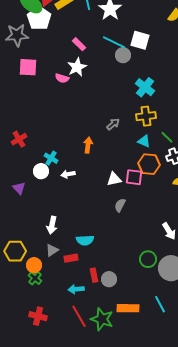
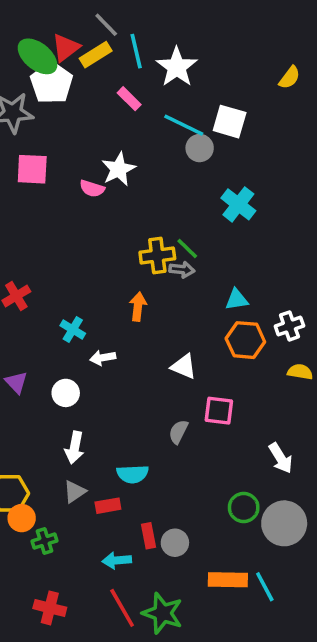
pink rectangle: (79, 44) -> (129, 99), moved
yellow cross: (146, 116) -> (157, 256), moved
gray arrow: (113, 124) -> (182, 270), turned 48
green line: (167, 137) -> (187, 248), moved
cyan triangle: (144, 141) -> (237, 300), turned -32
white circle: (41, 171) -> (66, 393), moved
pink square: (134, 177) -> (219, 411), moved
white triangle: (114, 179) -> (184, 367), turned 35
gray semicircle: (120, 205) -> (178, 432), moved
orange circle: (34, 265) -> (22, 518), moved
green cross: (35, 278) -> (45, 541), turned 32
orange rectangle: (128, 308) -> (228, 580), moved

